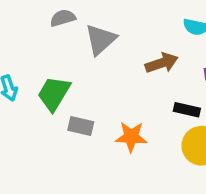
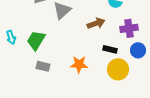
gray rectangle: (81, 126) -> (43, 66), moved

